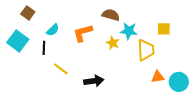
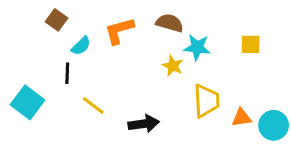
brown square: (28, 13) -> (57, 20), moved
orange L-shape: (83, 33) -> (119, 31), moved
cyan square: (18, 41) -> (28, 102), moved
yellow trapezoid: (146, 50) -> (206, 101), moved

